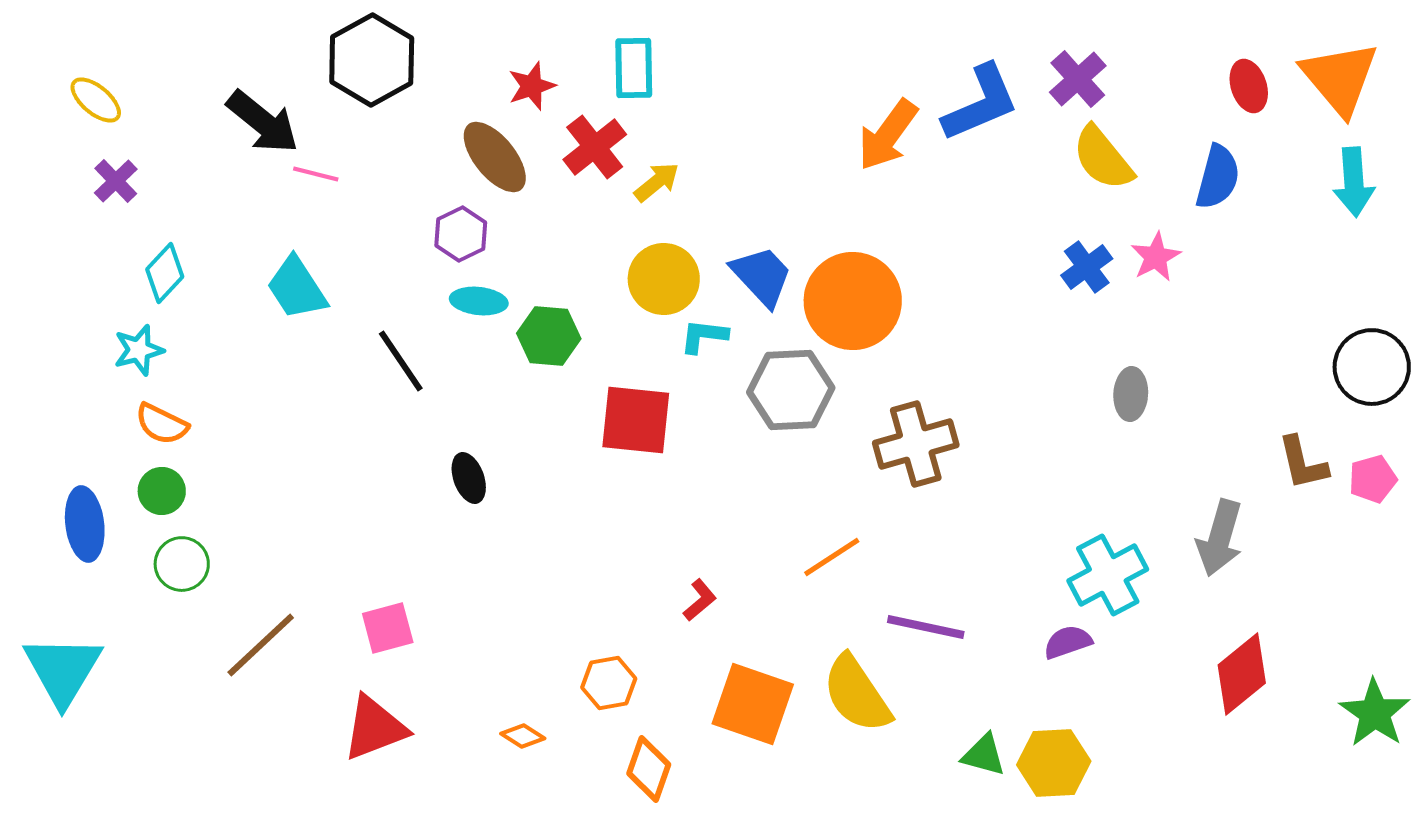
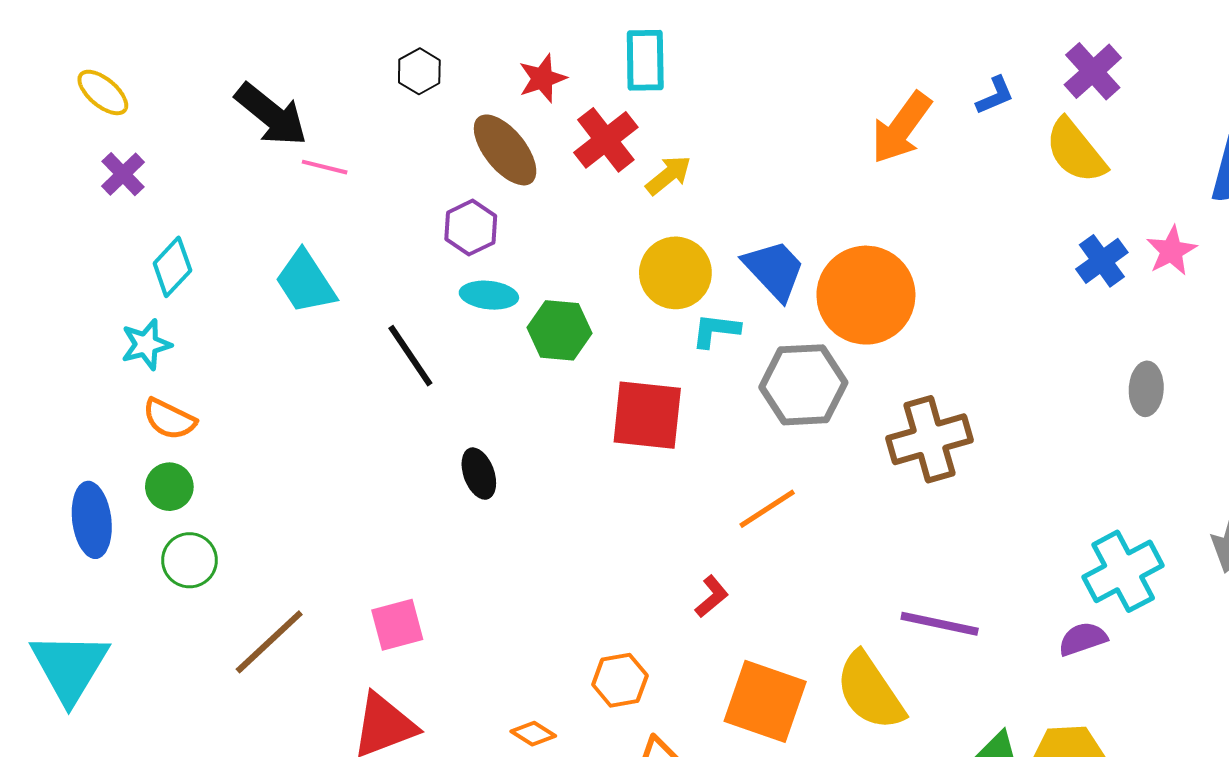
black hexagon: (372, 60) -> (419, 71), moved, size x0.5
blue L-shape: (981, 103) -> (995, 95), size x0.5
yellow semicircle: (1103, 158) -> (1076, 151), moved
orange line: (832, 557) -> (767, 509), moved

